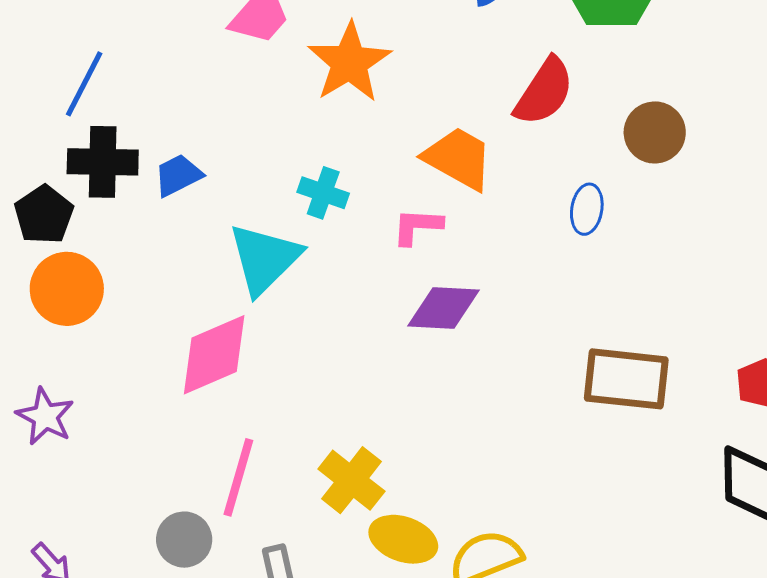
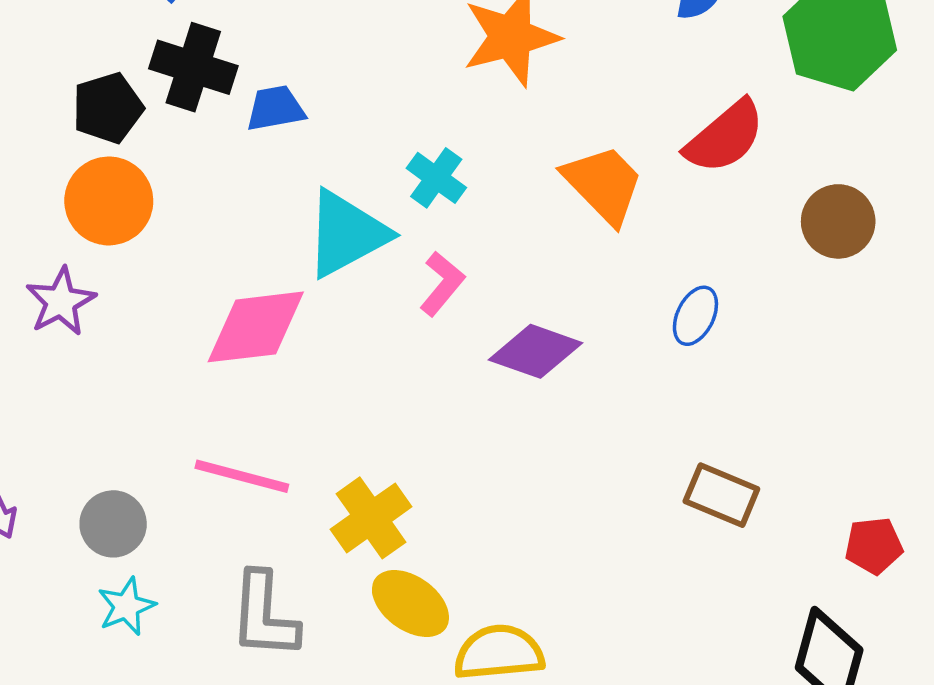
blue ellipse: (587, 209) -> (695, 316), moved
pink L-shape: (417, 226) -> (442, 284), moved, turned 110
brown rectangle: (626, 379) -> (721, 495), size x0.7
purple star: (45, 416) -> (61, 302), moved
pink line: (238, 477) -> (242, 476), turned 72
gray circle: (184, 540) -> (113, 524), moved

